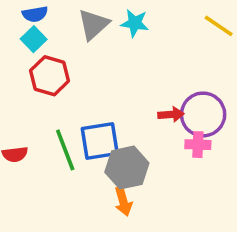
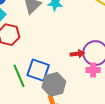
blue square: (100, 141) -> (38, 70), turned 30

